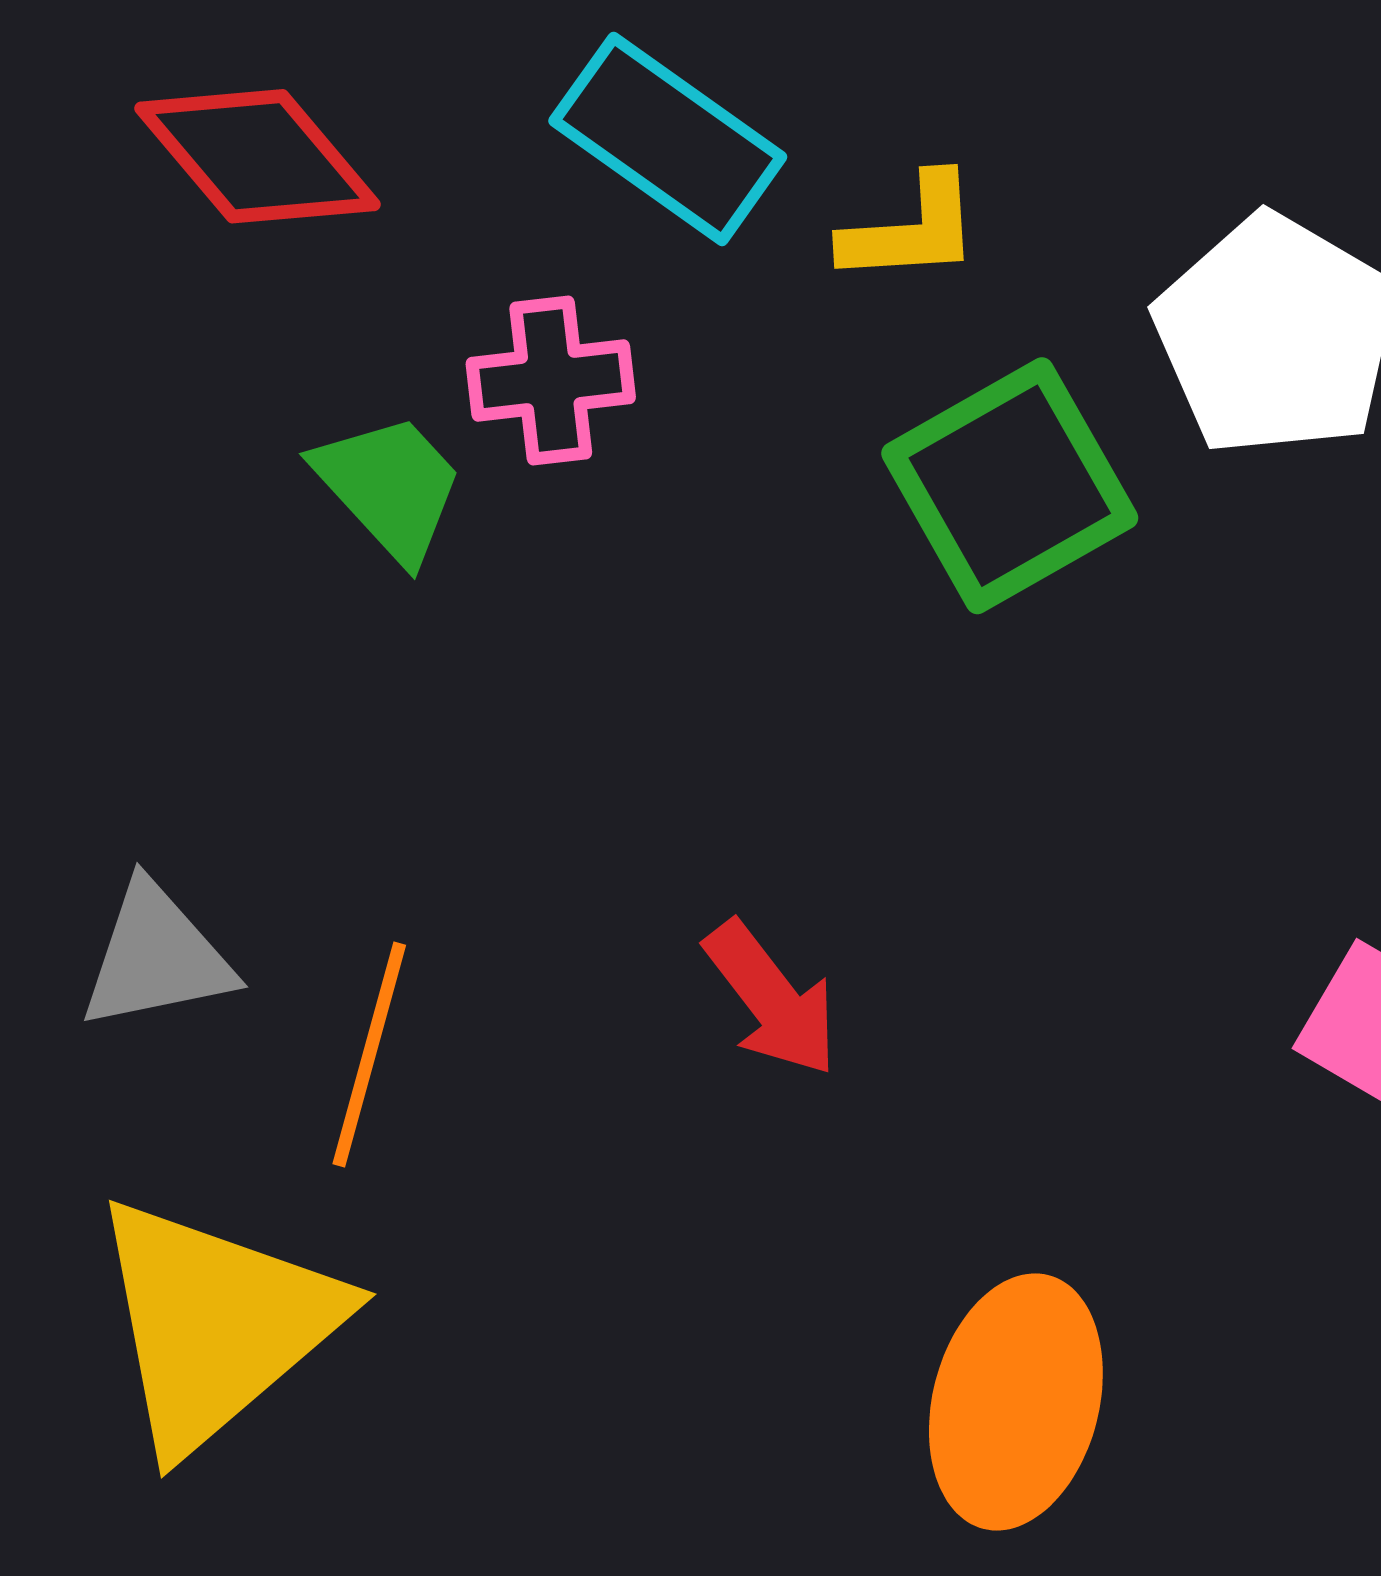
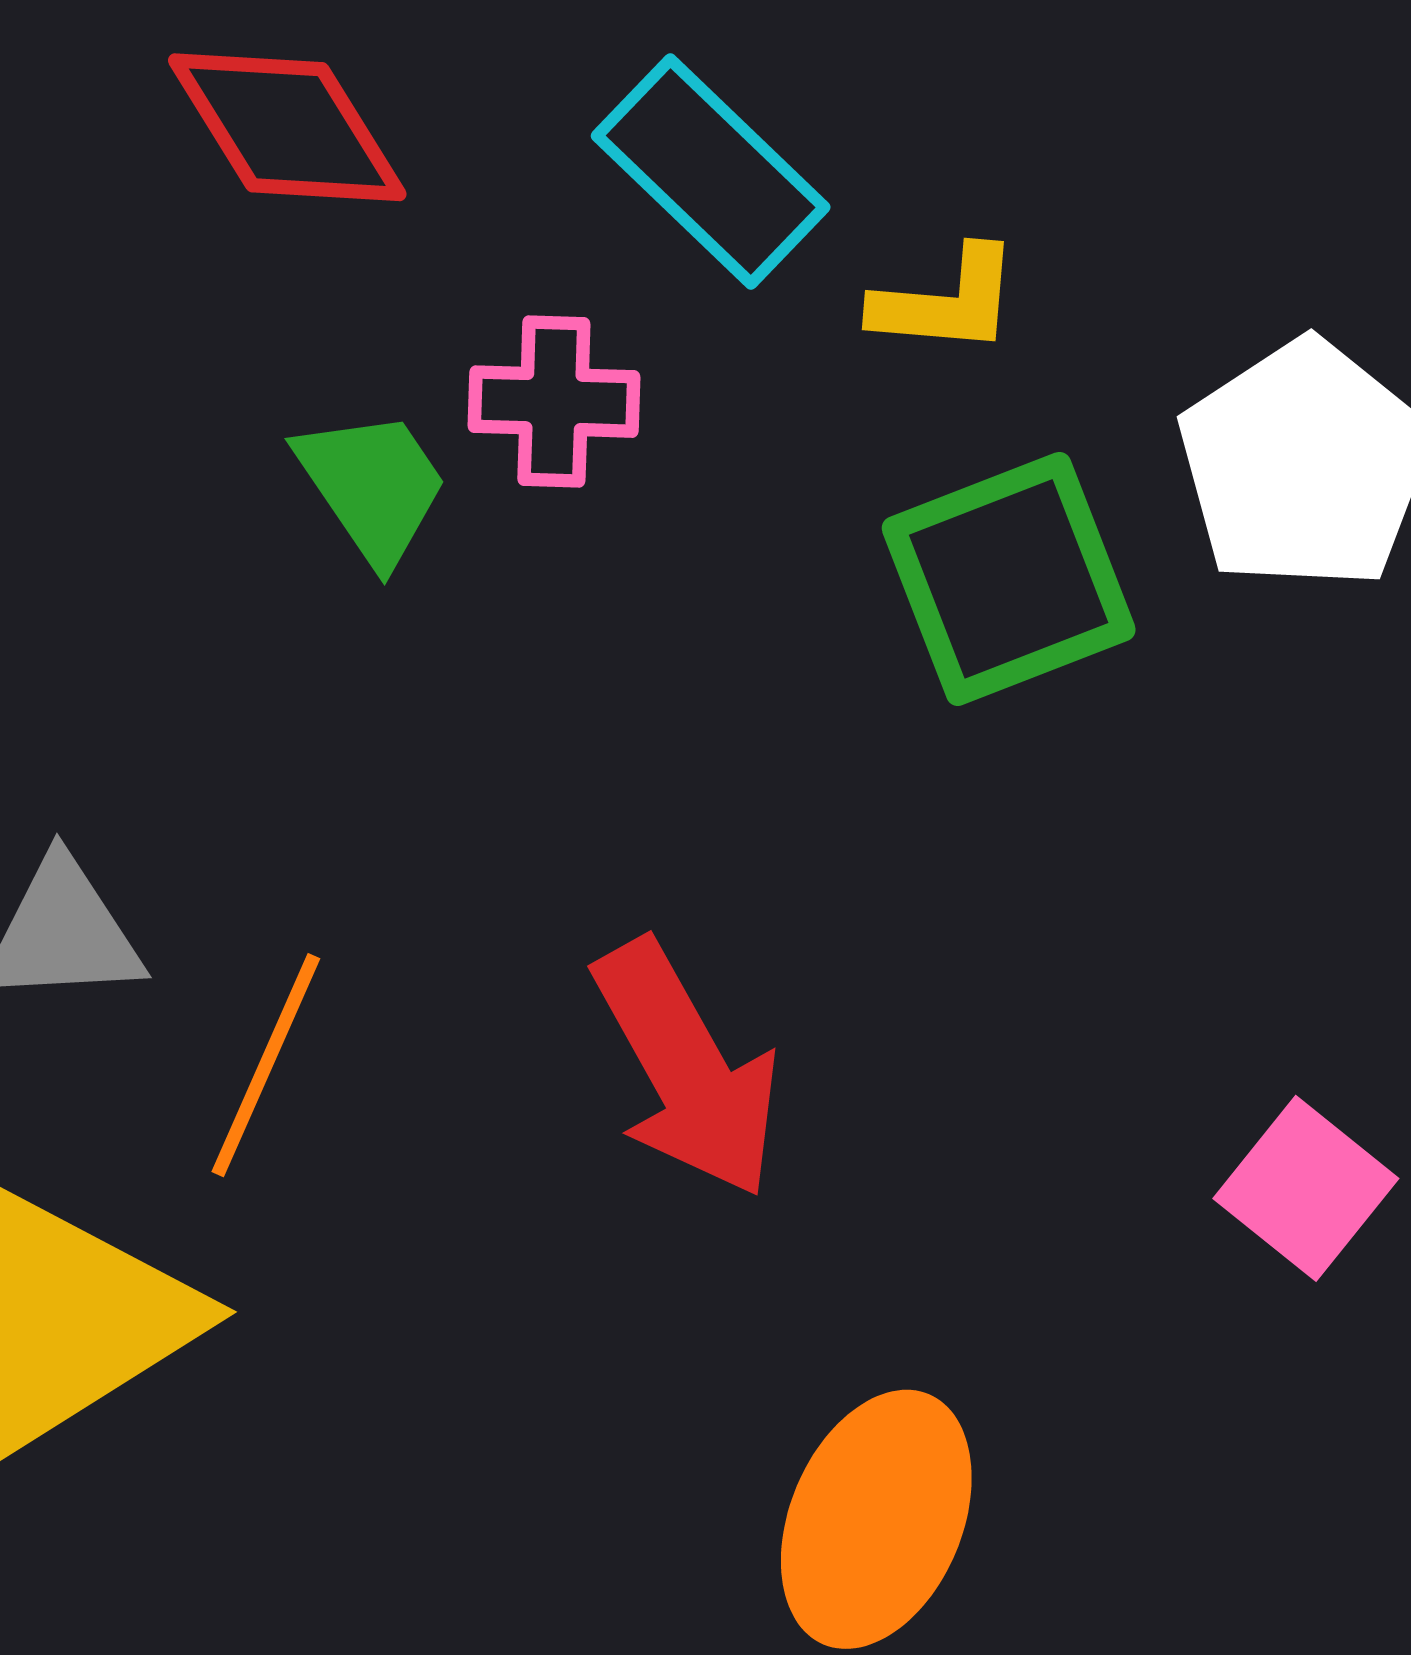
red arrow: (771, 999) -> (687, 1069), size x1.5

